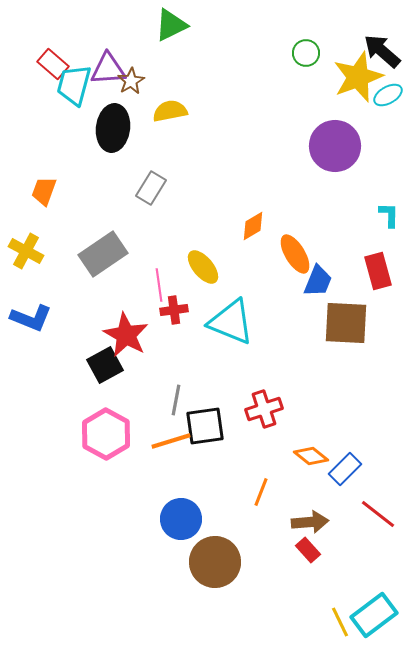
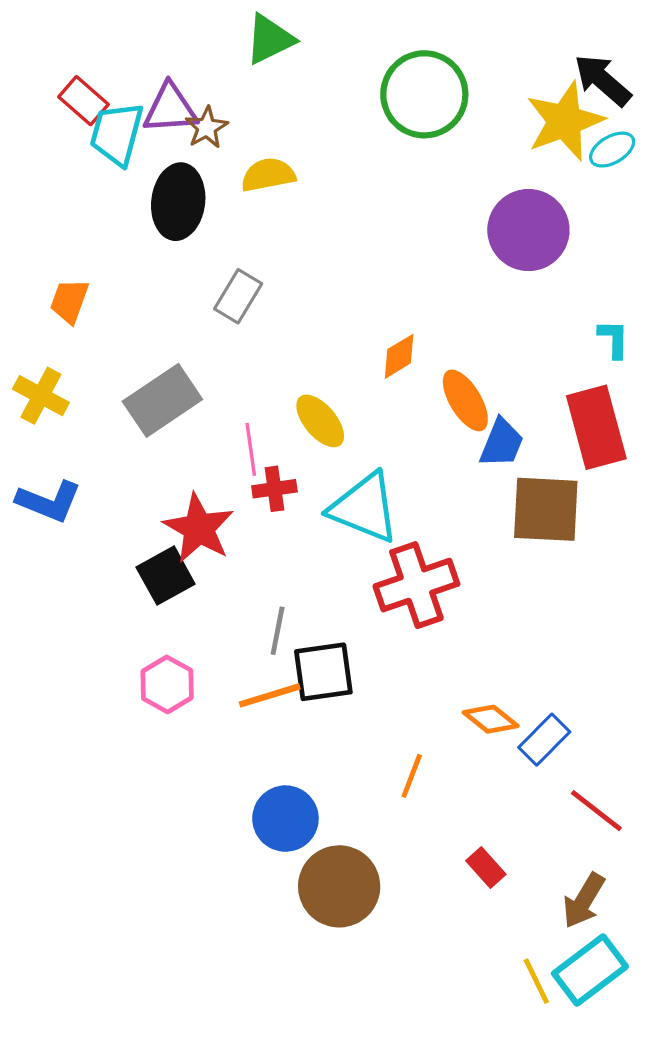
green circle: (306, 53) -> (424, 94), moved, size x2.0
red rectangle: (378, 271) -> (596, 427), size x1.4
red cross: (264, 409) -> (416, 585), moved, size x1.4
pink hexagon: (106, 434) -> (167, 684), size x0.7
brown arrow: (310, 522) -> (584, 901), moved, turned 126

